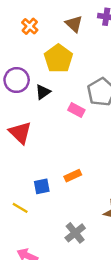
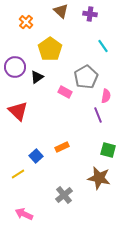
brown triangle: (74, 24) -> (61, 11), moved
blue square: (42, 186) -> (36, 156), turned -32
yellow line: (20, 208) -> (18, 174), turned -64

